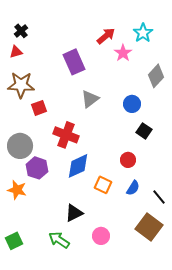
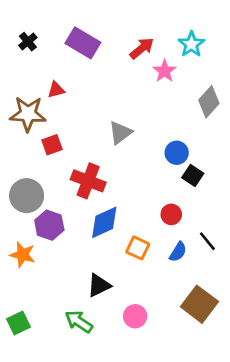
red triangle: (16, 52) -> (56, 90), moved
purple rectangle: (74, 62) -> (83, 43), moved, turned -35
blue circle: (132, 104) -> (177, 153), moved
black line: (159, 197) -> (207, 241), moved

